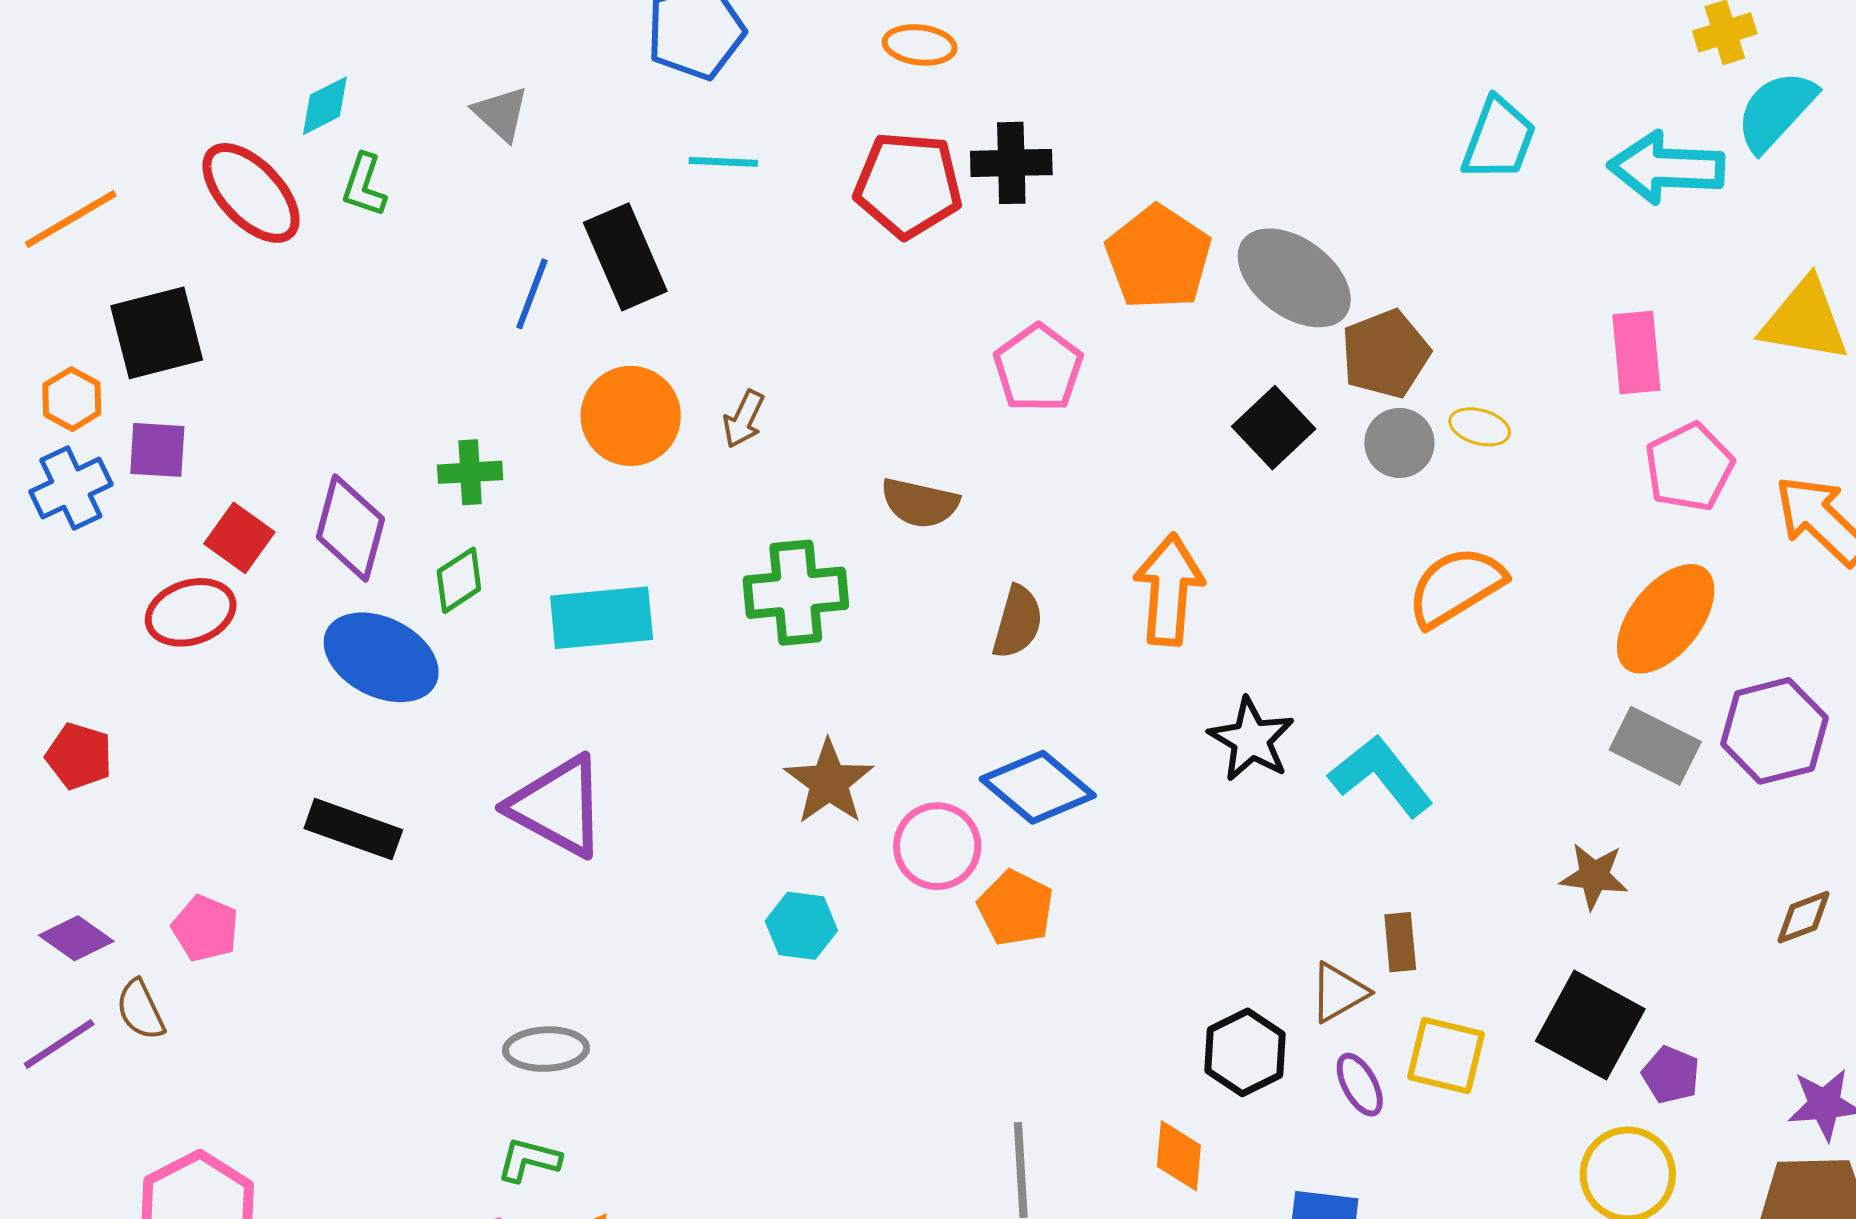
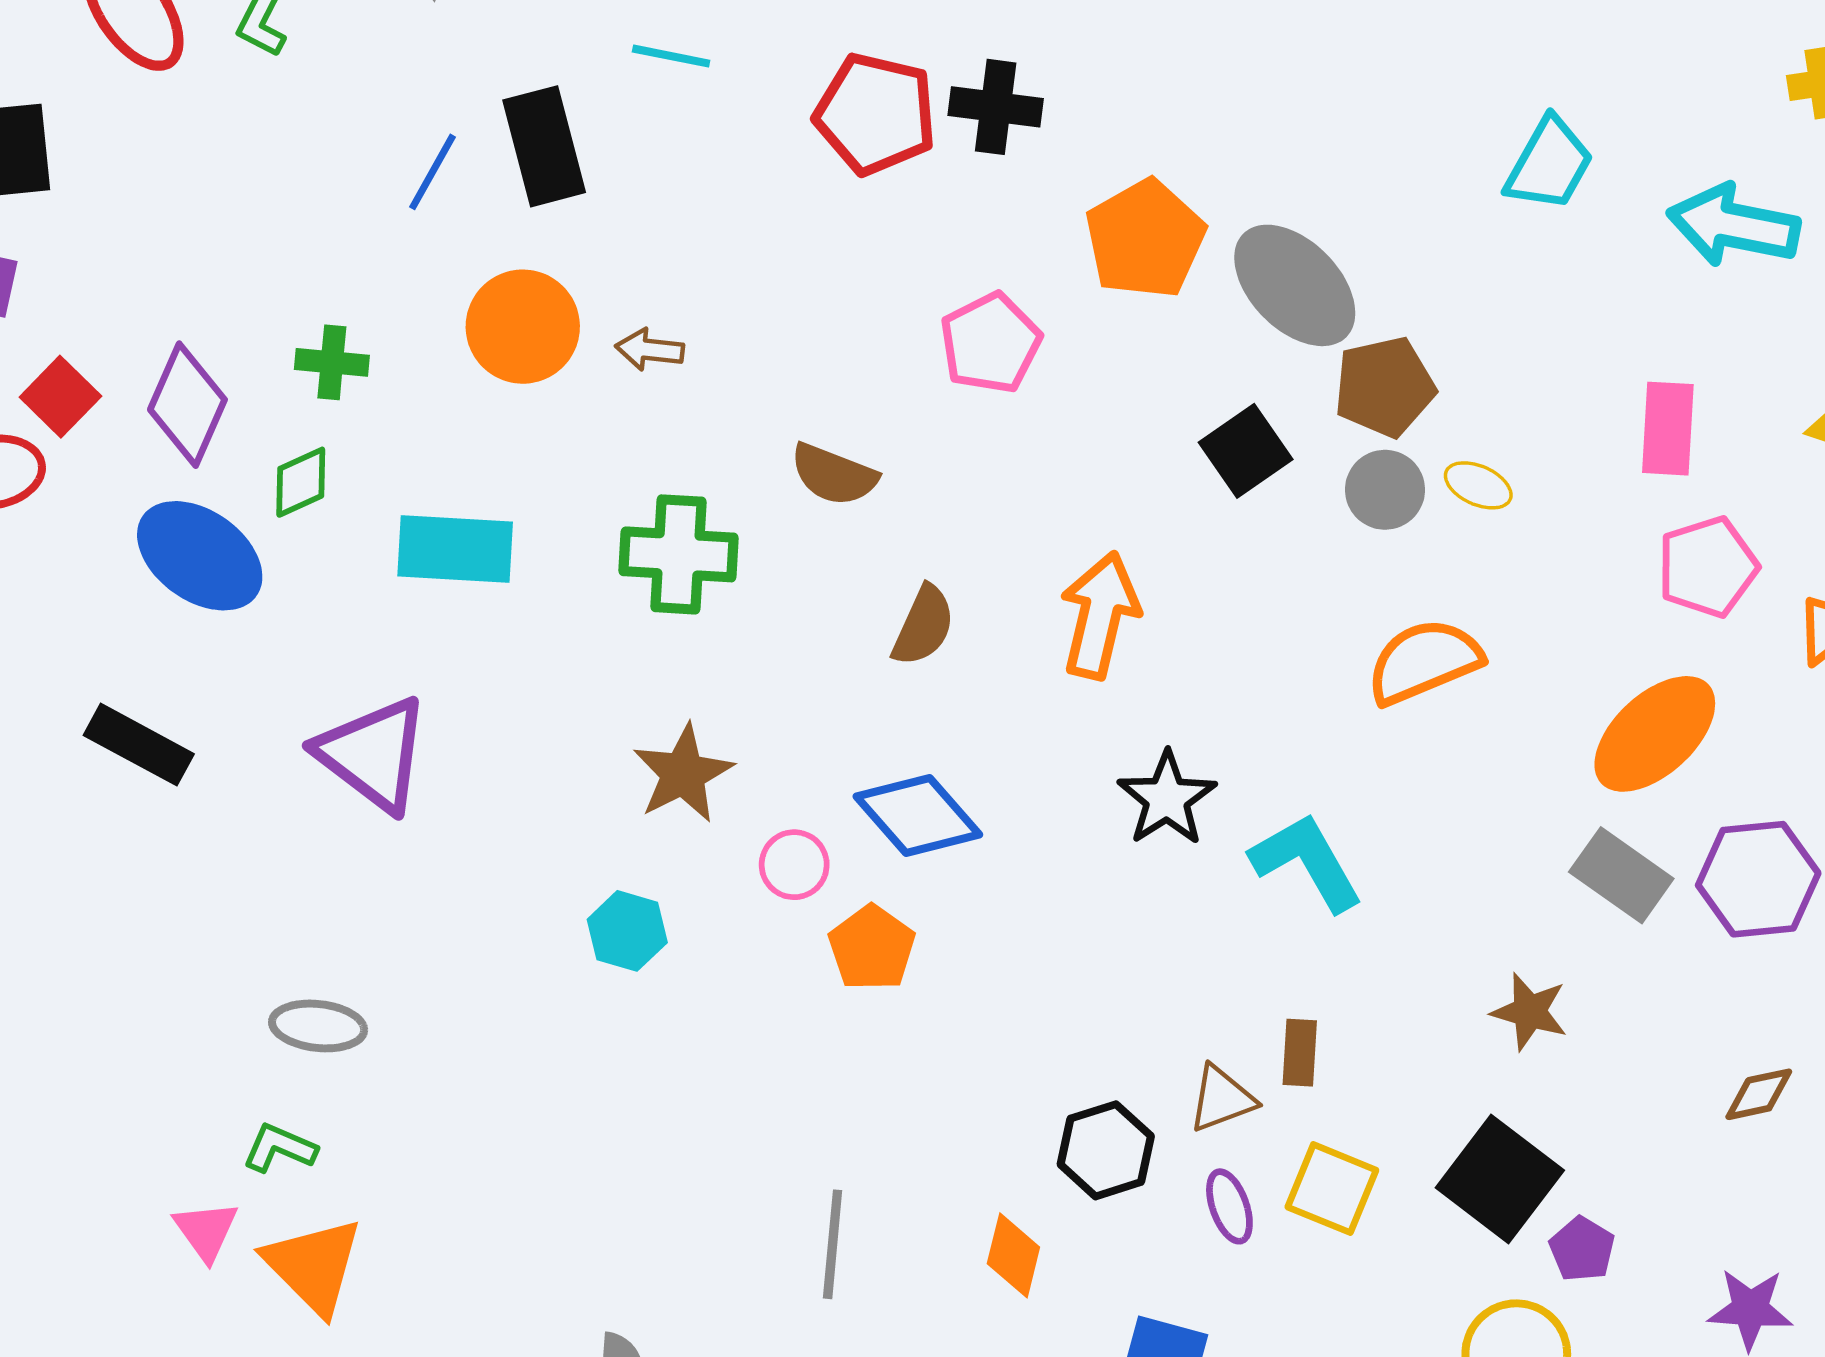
brown arrow: (744, 419) -> (650, 350), turned 62
pink circle: (937, 846) -> (794, 865), size x0.7

